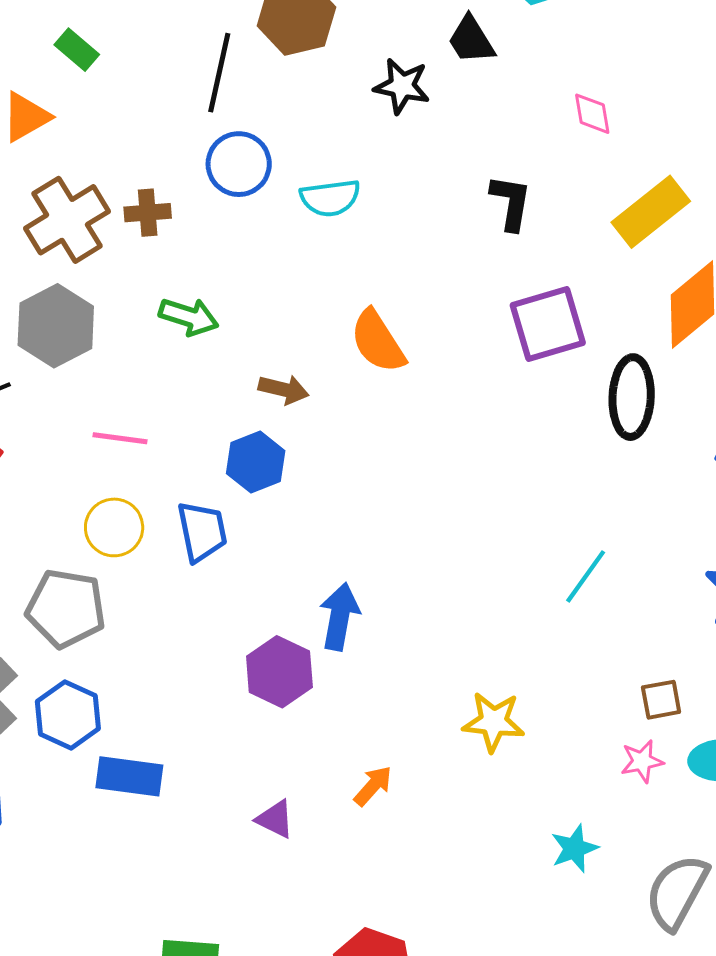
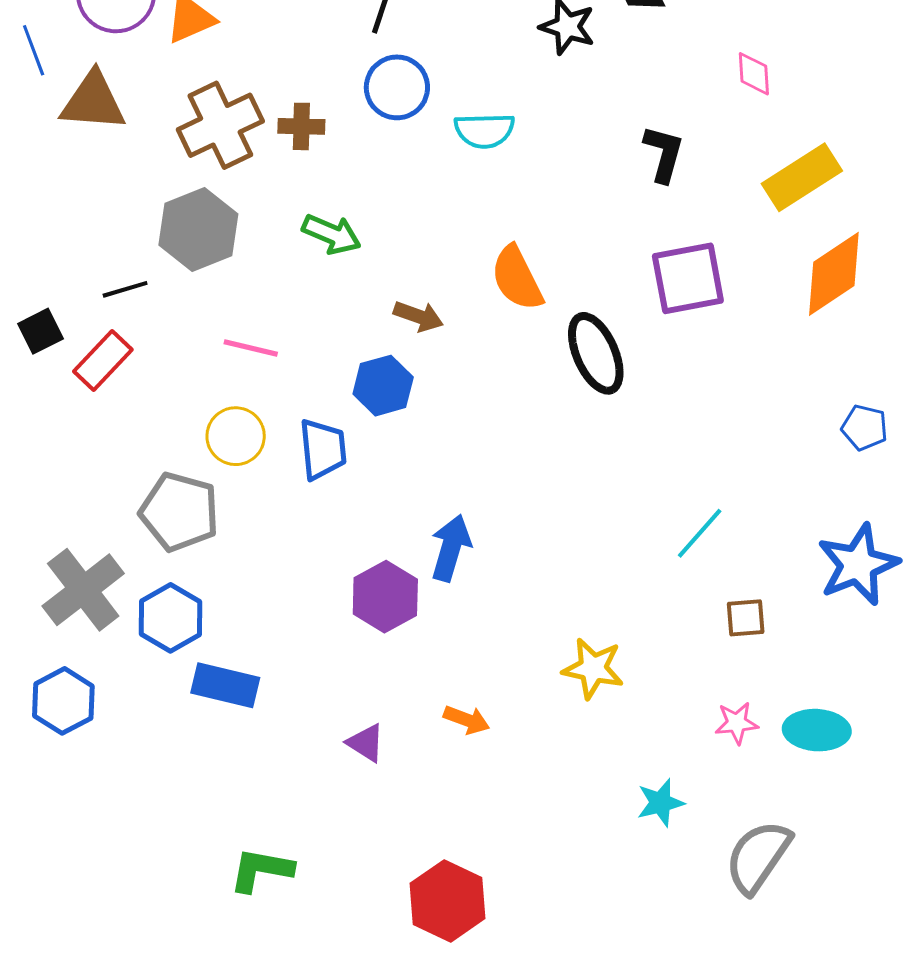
black ellipse: (632, 397) -> (596, 353), moved, turned -32
brown square: (661, 700) -> (746, 618), moved
orange arrow: (373, 786) -> (467, 720), turned 63

